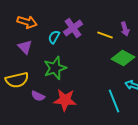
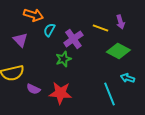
orange arrow: (27, 22) -> (33, 15), moved
purple cross: (73, 28) -> (73, 39), moved
green star: (55, 68) -> (63, 59), moved, size x0.7

